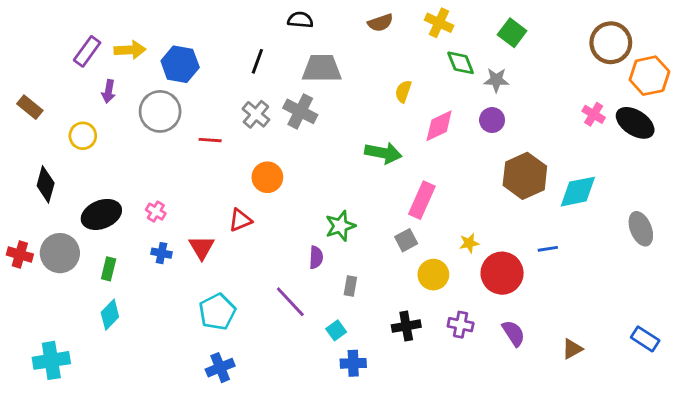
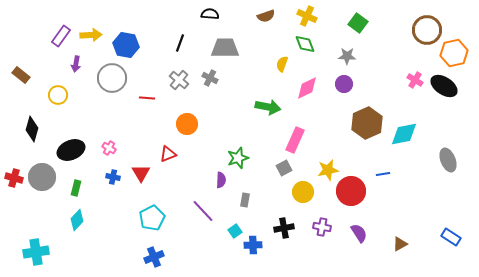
green diamond: (461, 63) -> (305, 44), moved
gray cross: (300, 111) -> (210, 78), size x0.7
yellow star: (469, 243) -> (328, 170), size x1.5
blue cross: (353, 363) -> (253, 245), moved

